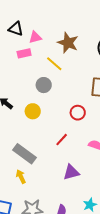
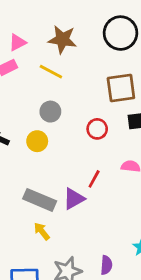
gray circle: (44, 85) -> (50, 112), moved
red line: (62, 140) -> (94, 179), moved
purple triangle: (71, 172) -> (74, 199), moved

